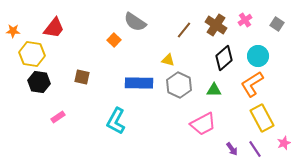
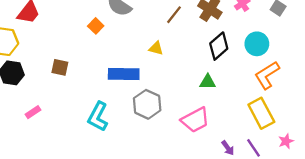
orange L-shape: (252, 84) -> (267, 75), moved
gray hexagon: (179, 85) -> (147, 104), moved

